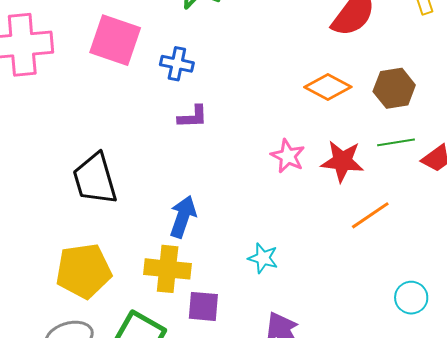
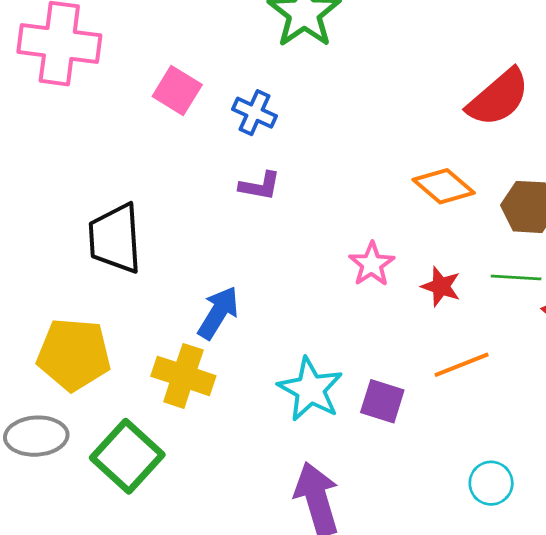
pink square: (115, 40) -> (177, 90), moved, size x0.7
red star: (342, 161) -> (441, 286), size x0.7
cyan star: (263, 258) -> (310, 389), size x1.6
purple square: (203, 306) -> (382, 401), moved

